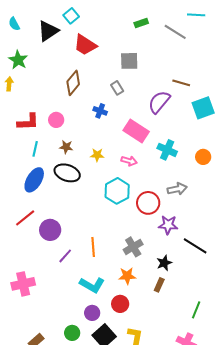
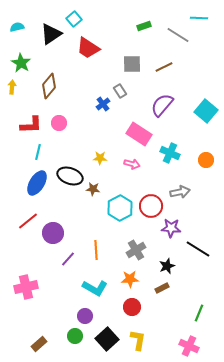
cyan semicircle: (14, 24) -> (17, 27), turned 104
brown diamond: (73, 83) -> (49, 86), moved
brown line: (181, 83) -> (164, 67), moved, turned -42
cyan square: (203, 108) -> (206, 111), turned -30
blue cross: (100, 111) -> (103, 104), moved, turned 32
brown star: (66, 147) -> (93, 189), moved
cyan hexagon: (117, 191) -> (120, 208), moved
brown rectangle: (159, 285) -> (162, 288), turned 40
red circle: (120, 304) -> (132, 307), moved
purple circle: (92, 313) -> (85, 316), moved

